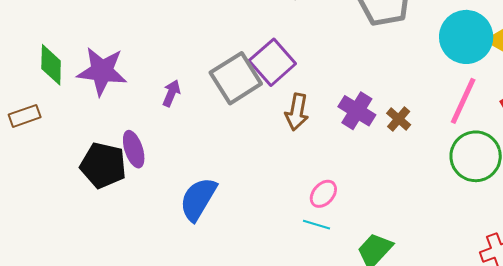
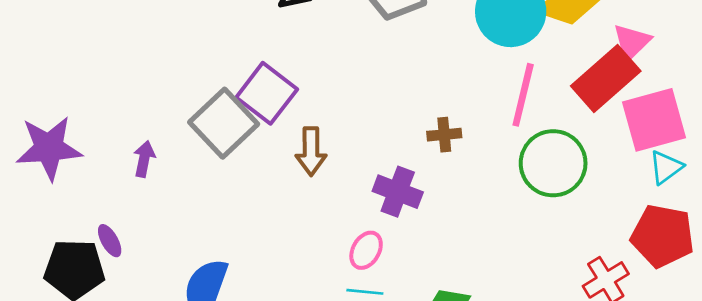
purple cross: (357, 111) -> (398, 192), moved
brown cross: (399, 119) -> (444, 135), turned -35
purple ellipse: (134, 149) -> (110, 241), size x0.7

